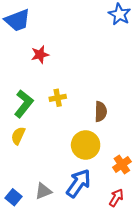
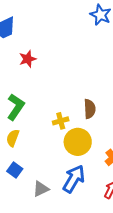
yellow cross: (58, 98) -> (61, 121), moved
blue square: (13, 197) -> (15, 170), moved

